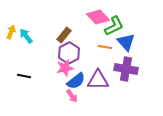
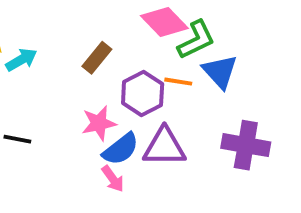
cyan arrow: (26, 36) -> (21, 60), turned 98
purple hexagon: (69, 53) -> (143, 93), moved
purple cross: (126, 69) -> (246, 145), moved

